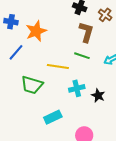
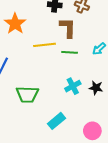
orange star: (36, 31) -> (15, 24), moved
yellow line: (58, 66) -> (44, 45), moved

